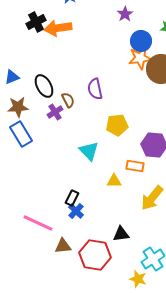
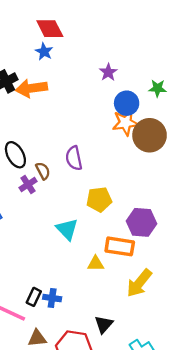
orange rectangle: (135, 166) -> (120, 246), size x1.4
black rectangle: (72, 198) -> (34, 297), moved
blue cross: (76, 211) -> (52, 298), turned -35
black triangle: (121, 234) -> (104, 324), turned -42

